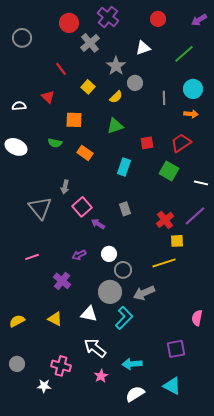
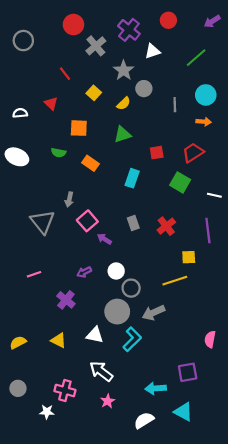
purple cross: (108, 17) -> (129, 30), moved
purple line: (195, 216) -> (208, 230), turned -55
red cross: (165, 220) -> (166, 226), moved
cyan arrow: (132, 364) -> (156, 388), moved

